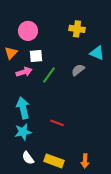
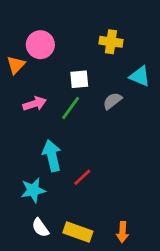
orange triangle: (11, 53) -> (16, 65), moved
white square: (36, 56) -> (79, 79), moved
cyan arrow: (23, 108) -> (52, 156), moved
red line: (57, 123) -> (82, 177), turned -64

